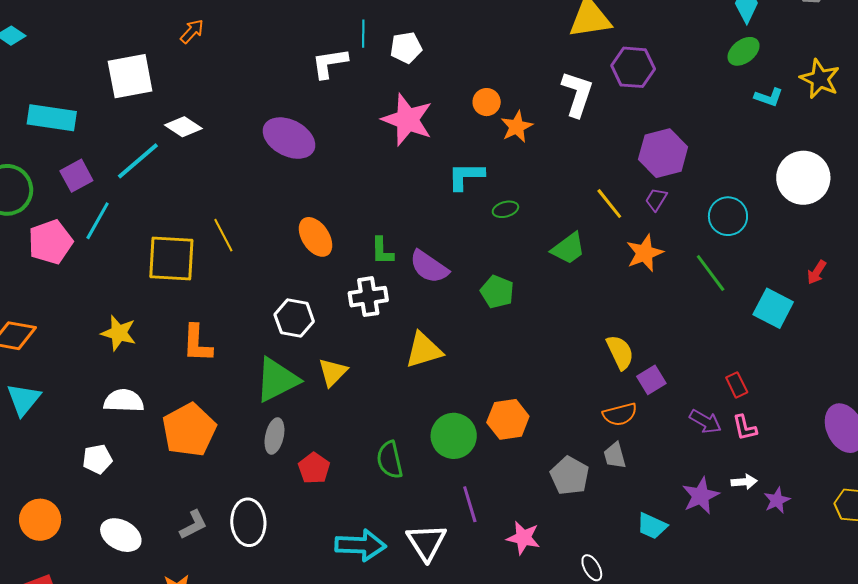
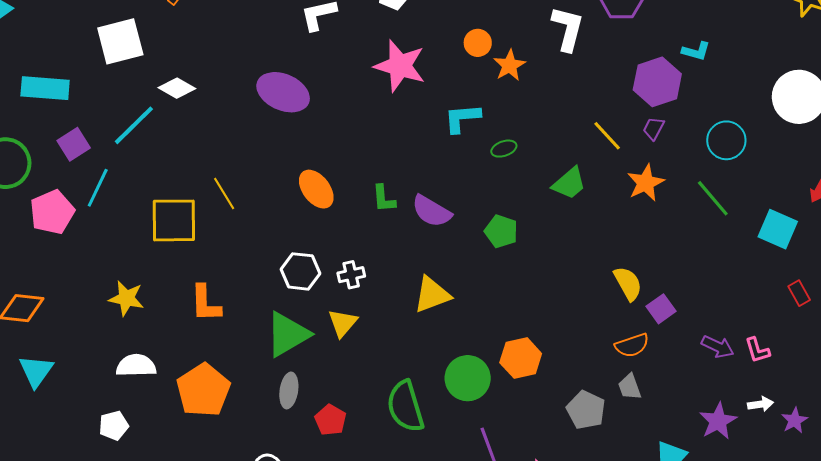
cyan L-shape: (769, 97) -> (696, 51), moved
white cross: (368, 297) -> (351, 275), moved, size x0.7
red rectangle: (737, 385) -> (799, 293), moved
green semicircle: (390, 460) -> (405, 406), size x1.4

